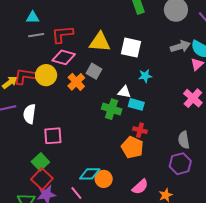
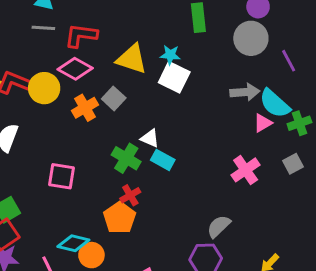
cyan star: (145, 76) -> (170, 55), moved
red cross: (140, 130) -> (130, 195), moved, turned 32
pink square: (53, 136) -> (62, 176), moved
gray semicircle: (184, 140) -> (219, 226), turned 42
orange pentagon: (132, 147) -> (120, 218), moved

